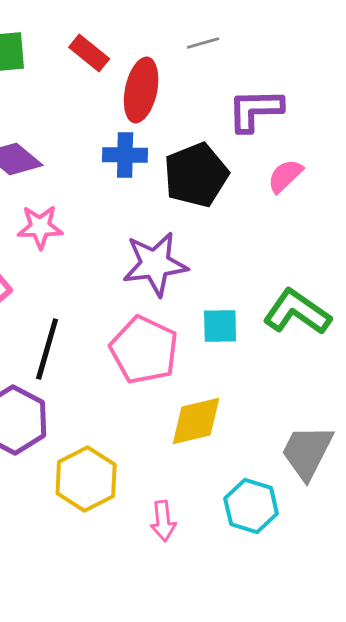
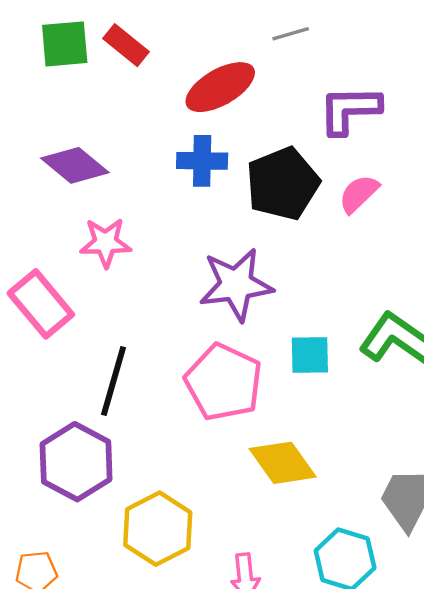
red rectangle: (89, 53) -> (126, 45), moved
red ellipse: (141, 90) -> (220, 87), turned 48
pink semicircle: (285, 176) -> (359, 194), moved
yellow diamond: (196, 421) -> (283, 463), turned 68

